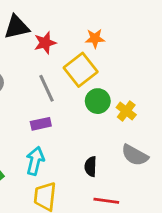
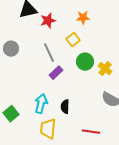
yellow square: (81, 70) -> (73, 40), size x0.6
purple rectangle: (41, 124) -> (56, 73), moved, turned -32
black semicircle: (91, 167) -> (65, 107), moved

